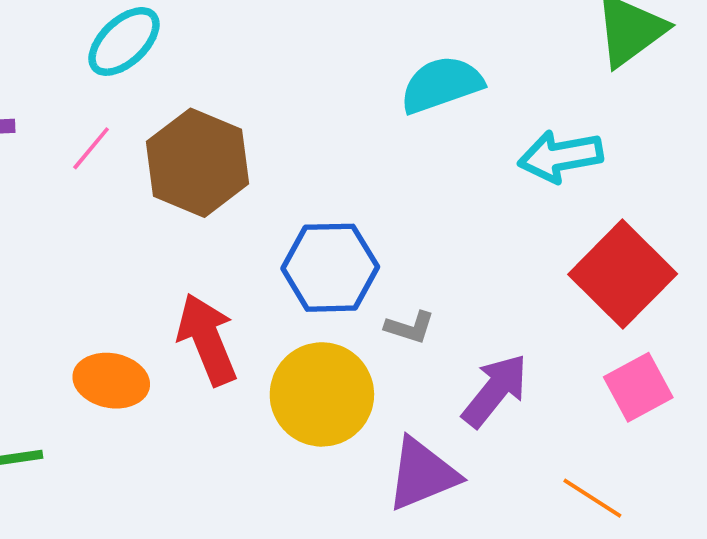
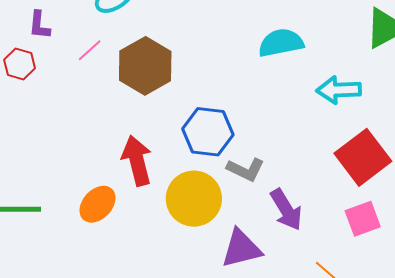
gray L-shape: (410, 327) -> (246, 170), size x1.4
orange ellipse: (111, 381) -> (98, 204), moved, turned -66
purple arrow: (495, 391) -> (286, 210), turned 102

